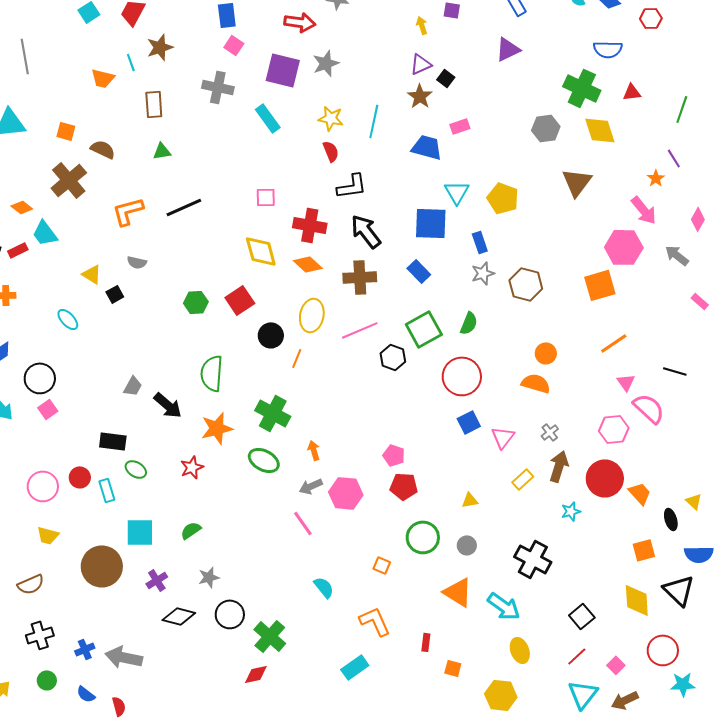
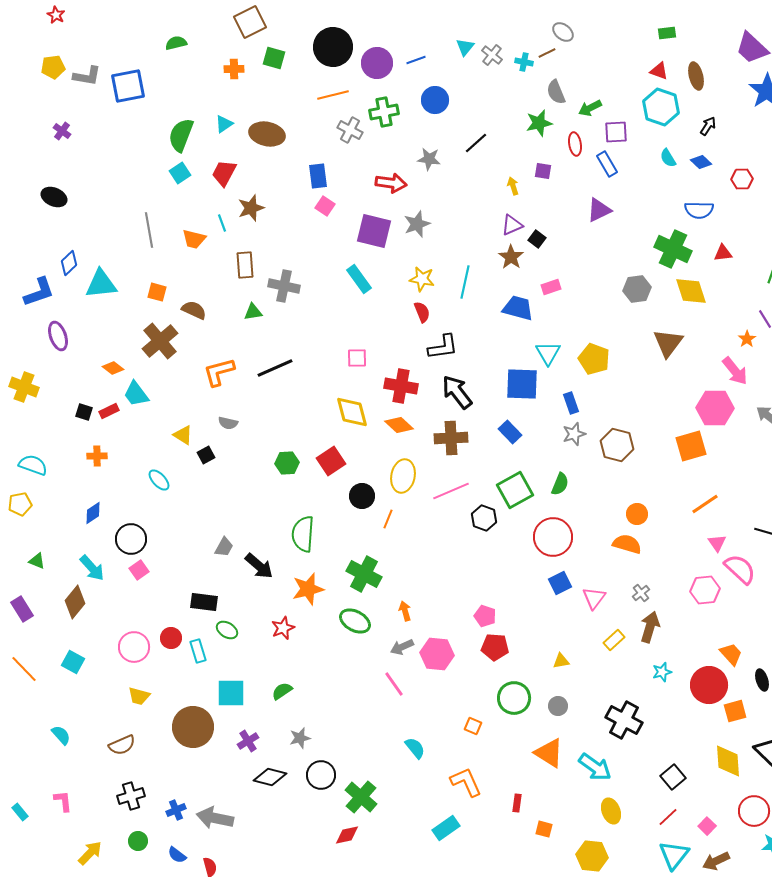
gray line: (25, 56) -> (149, 230), moved
gray cross: (218, 87) -> (284, 286), moved
red circle: (605, 478) -> (709, 685), moved

